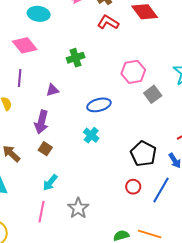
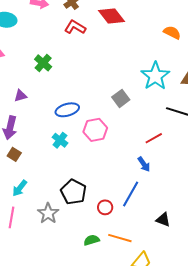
green cross: (76, 58) -> (43, 63), turned -30
pink hexagon: (133, 72) -> (95, 130), moved
black pentagon: (143, 154) -> (74, 192), moved
red circle: (133, 187) -> (105, 207), moved

